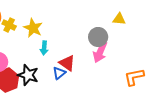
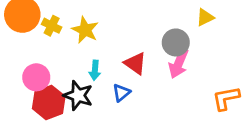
yellow triangle: (119, 19) -> (205, 17), turned -32
cyan arrow: (44, 48) -> (95, 70), moved
red triangle: (67, 63) -> (135, 63), moved

